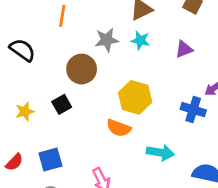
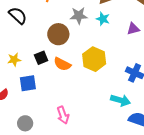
orange semicircle: (119, 128) -> (62, 64), moved
cyan arrow: (160, 153) -> (120, 100), moved
blue square: (50, 160) -> (28, 83), moved

